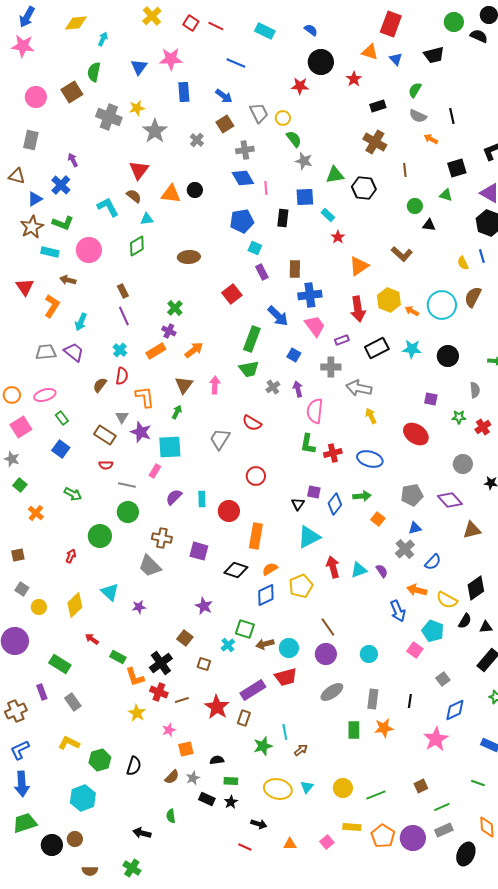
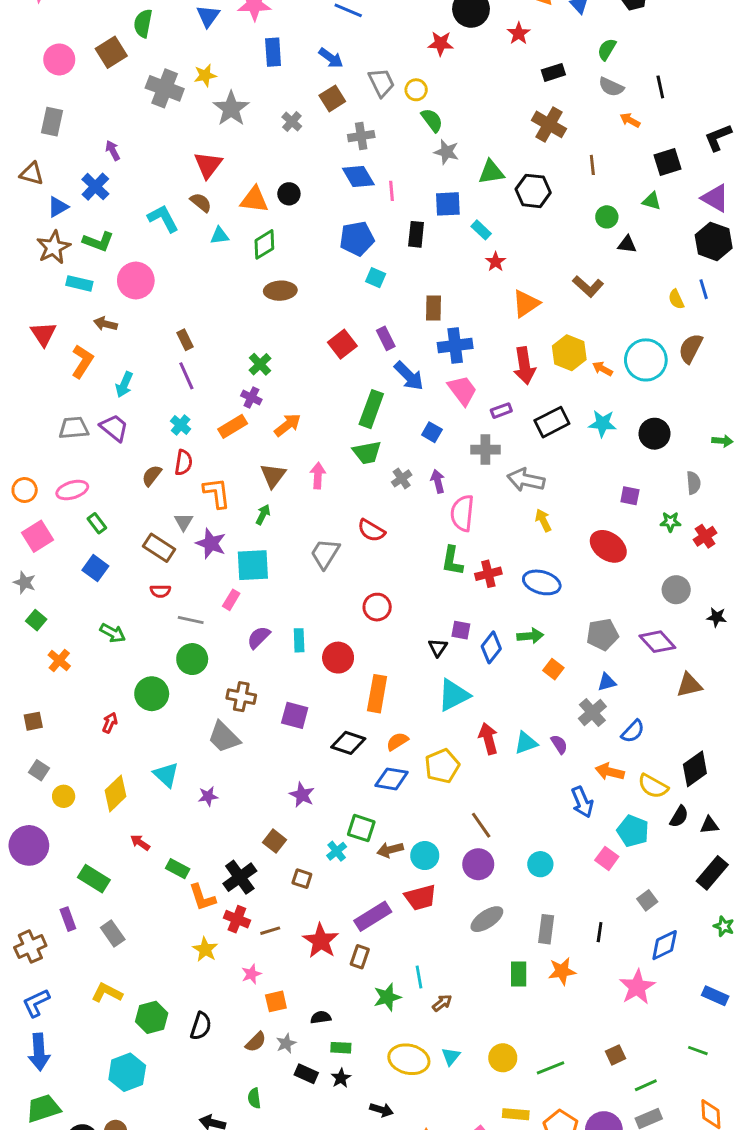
green diamond: (137, 246) -> (264, 244), moved
purple rectangle: (262, 272) -> (386, 338), moved
blue diamond: (266, 595) -> (392, 779), turned 35

